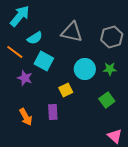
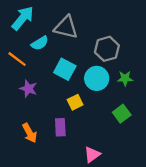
gray triangle: (72, 32) -> (66, 27), moved
gray hexagon: (112, 37) -> (107, 49), moved
cyan square: (44, 61) -> (65, 69), moved
pink triangle: (115, 136) -> (92, 155), moved, turned 42

